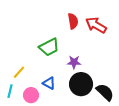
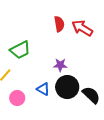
green trapezoid: (49, 47) -> (20, 50), moved
blue triangle: (49, 83) -> (43, 89), moved

